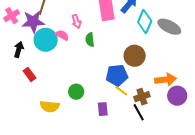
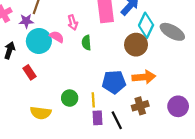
purple star: (33, 22) -> (26, 21), size x0.6
brown circle: (135, 56) -> (136, 45), moved
red rectangle: (30, 74) -> (29, 72), moved
orange arrow: (166, 80) -> (144, 77), moved
yellow line: (121, 91) -> (93, 100), moved, turned 48
black line: (139, 112) -> (117, 120), moved

